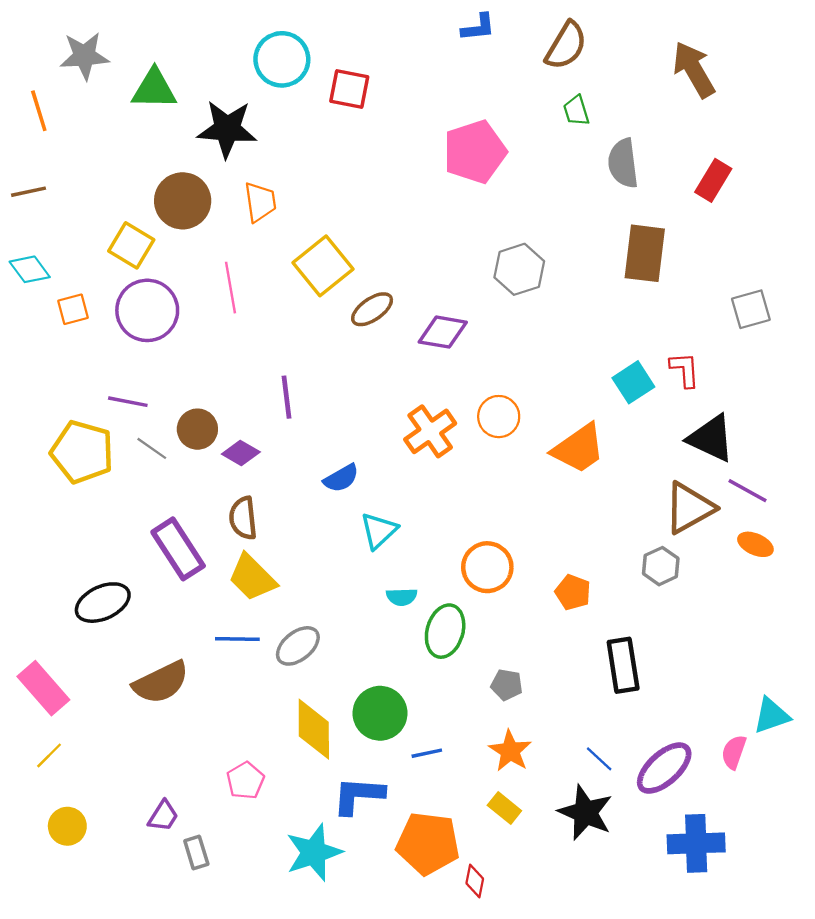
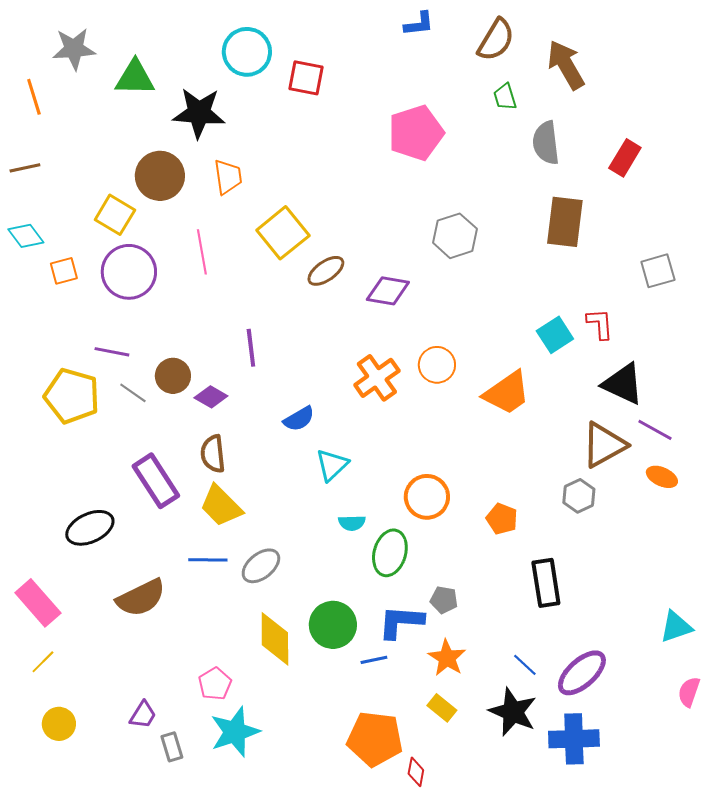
brown arrow: (694, 70) -> (566, 65), moved
pink semicircle: (734, 752) -> (689, 692), moved
blue L-shape: (358, 795) -> (401, 622), moved
blue cross: (696, 843) -> (574, 739), moved
cyan star: (314, 852) -> (235, 732), moved

